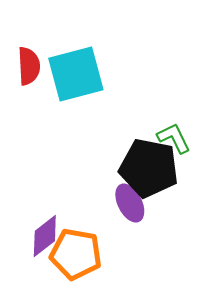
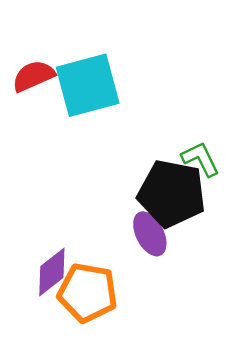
red semicircle: (29, 66) -> (33, 76), turned -111

